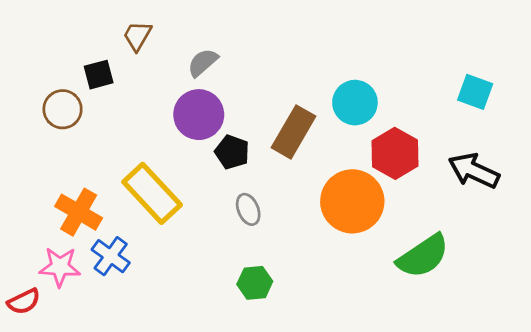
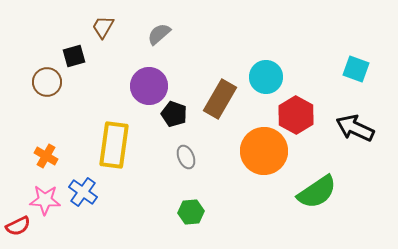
gray semicircle: (203, 63) -> (159, 34), moved
yellow rectangle: (152, 193) -> (114, 145), turned 51
orange cross: (79, 212) -> (46, 156), moved, size x0.7

